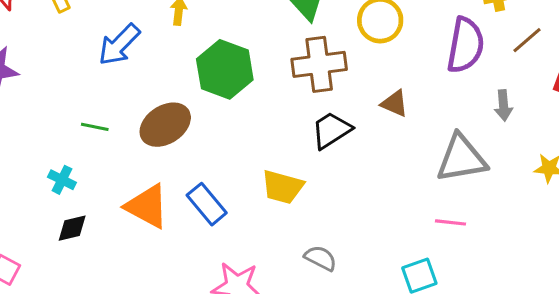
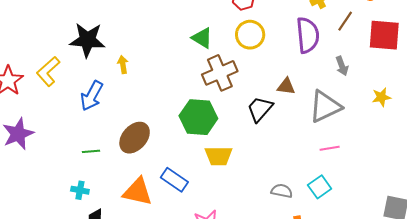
green hexagon: (225, 69) -> (198, 117), moved
brown triangle: (395, 103) -> (286, 86), moved
black trapezoid: (331, 130) -> (260, 109), moved
gray semicircle: (320, 258) -> (282, 191), moved

